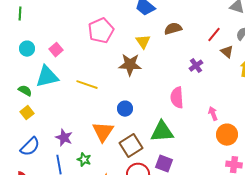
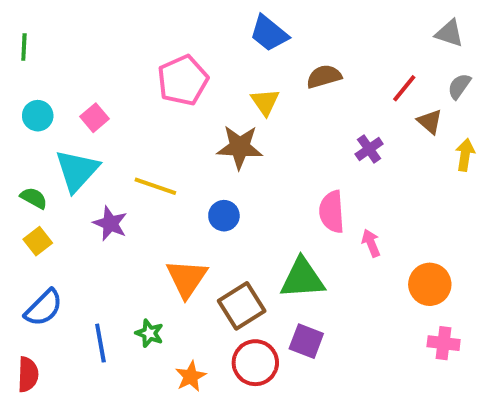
cyan triangle: (47, 77) -> (77, 171), turned -35
blue circle: (125, 109) -> (224, 216), moved
pink arrow: (213, 114) -> (371, 243), moved
purple star: (64, 138) -> (110, 223), moved

